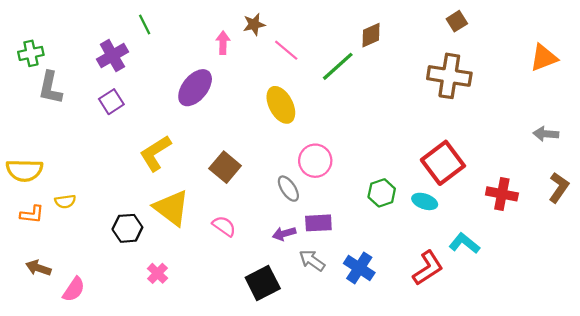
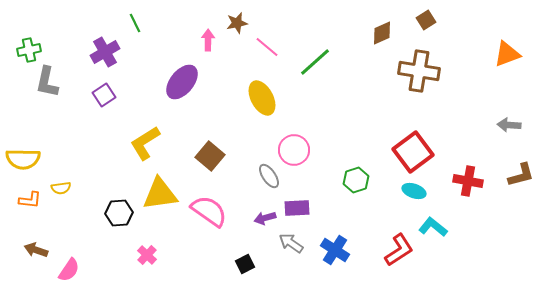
brown diamond: (371, 35) -> (382, 33), moved
brown L-shape: (559, 188) -> (521, 175), turned 40
cyan ellipse: (425, 201) -> (414, 191), moved
yellow triangle: (171, 208) -> (160, 194), turned -45
pink semicircle: (224, 226) -> (209, 211), size x1.6
black square: (263, 283) -> (245, 264), size x0.6

